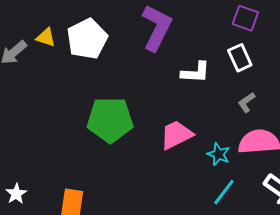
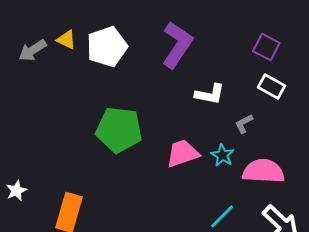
white rectangle: (240, 58) -> (272, 87), moved, turned -44
gray L-shape: (247, 102) -> (244, 124), moved
cyan star: (219, 154) -> (222, 155), moved

